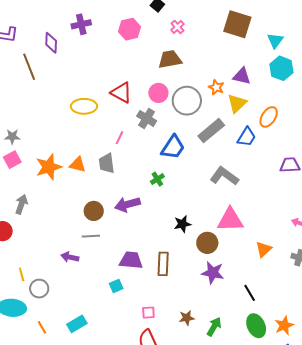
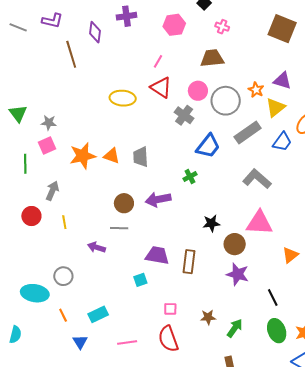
pink cross: (177, 27) -> (222, 27), turned -32
pink line: (119, 138) -> (158, 61), moved
yellow line: (22, 274) -> (64, 222), moved

